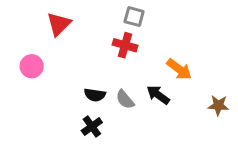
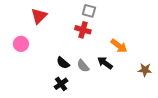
black semicircle: (95, 95) -> (63, 63), turned 32

